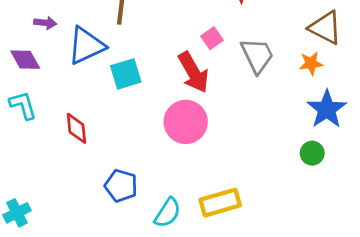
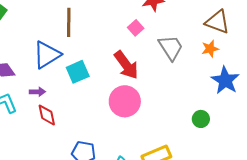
purple arrow: (45, 23) -> (37, 92), moved
pink square: (212, 38) -> (136, 28), moved
green circle: (312, 153) -> (201, 119), moved

